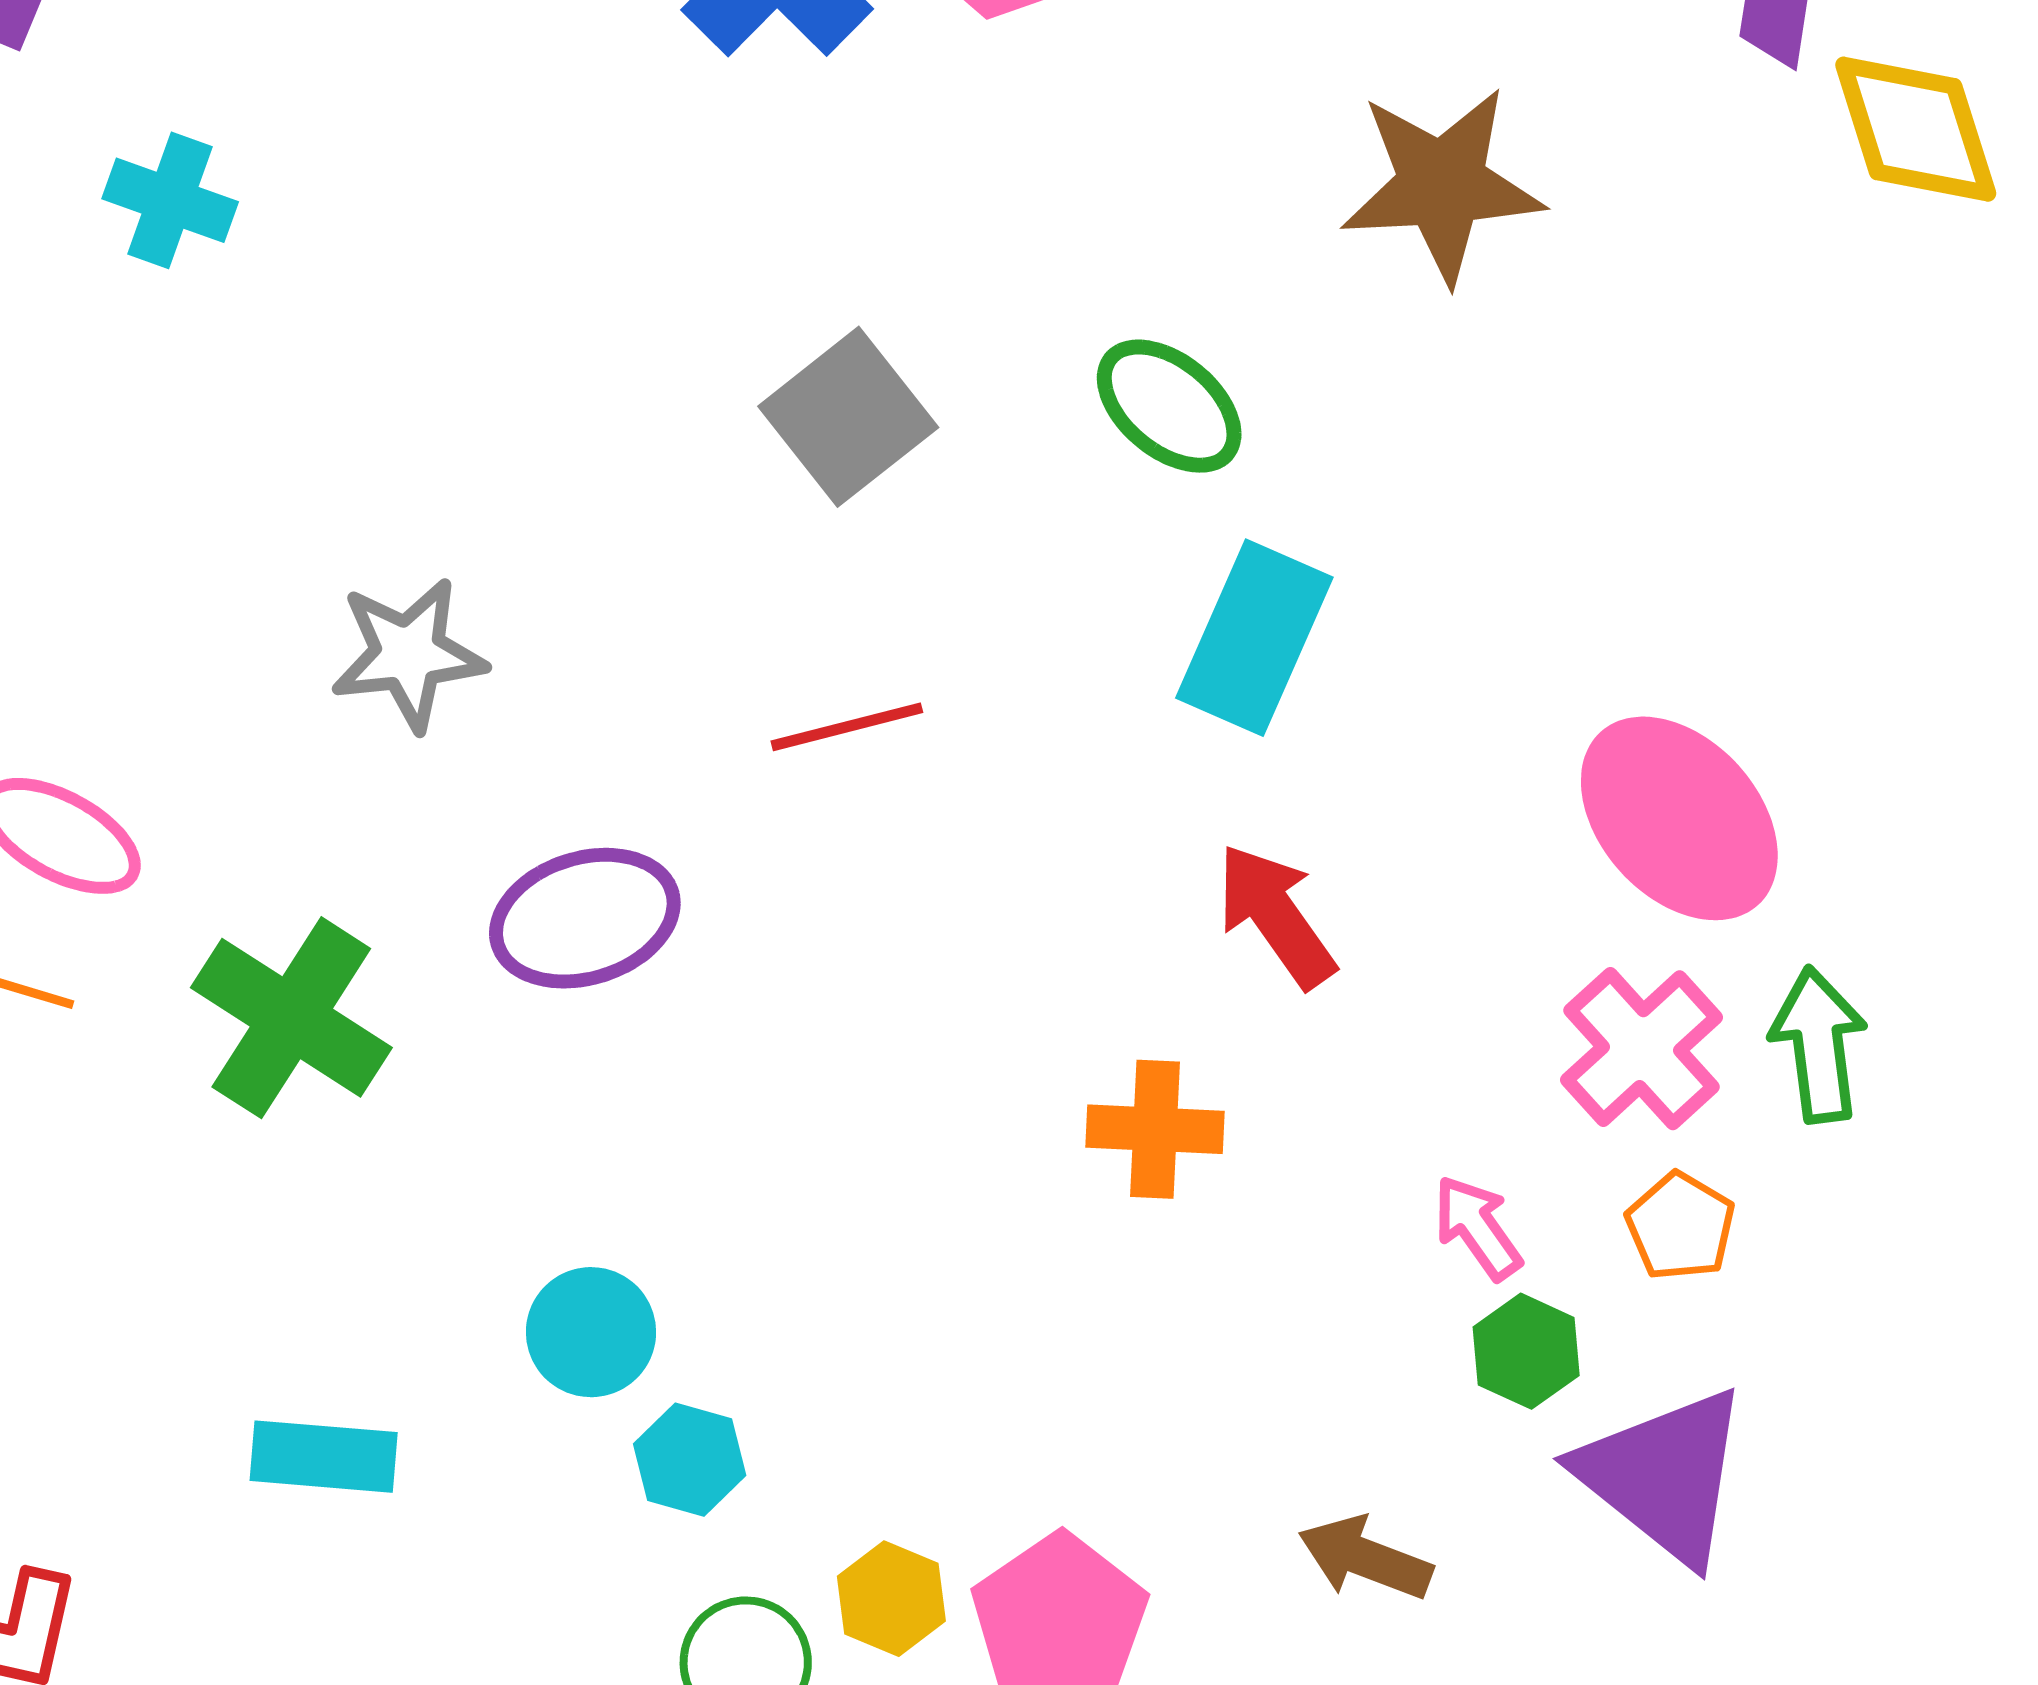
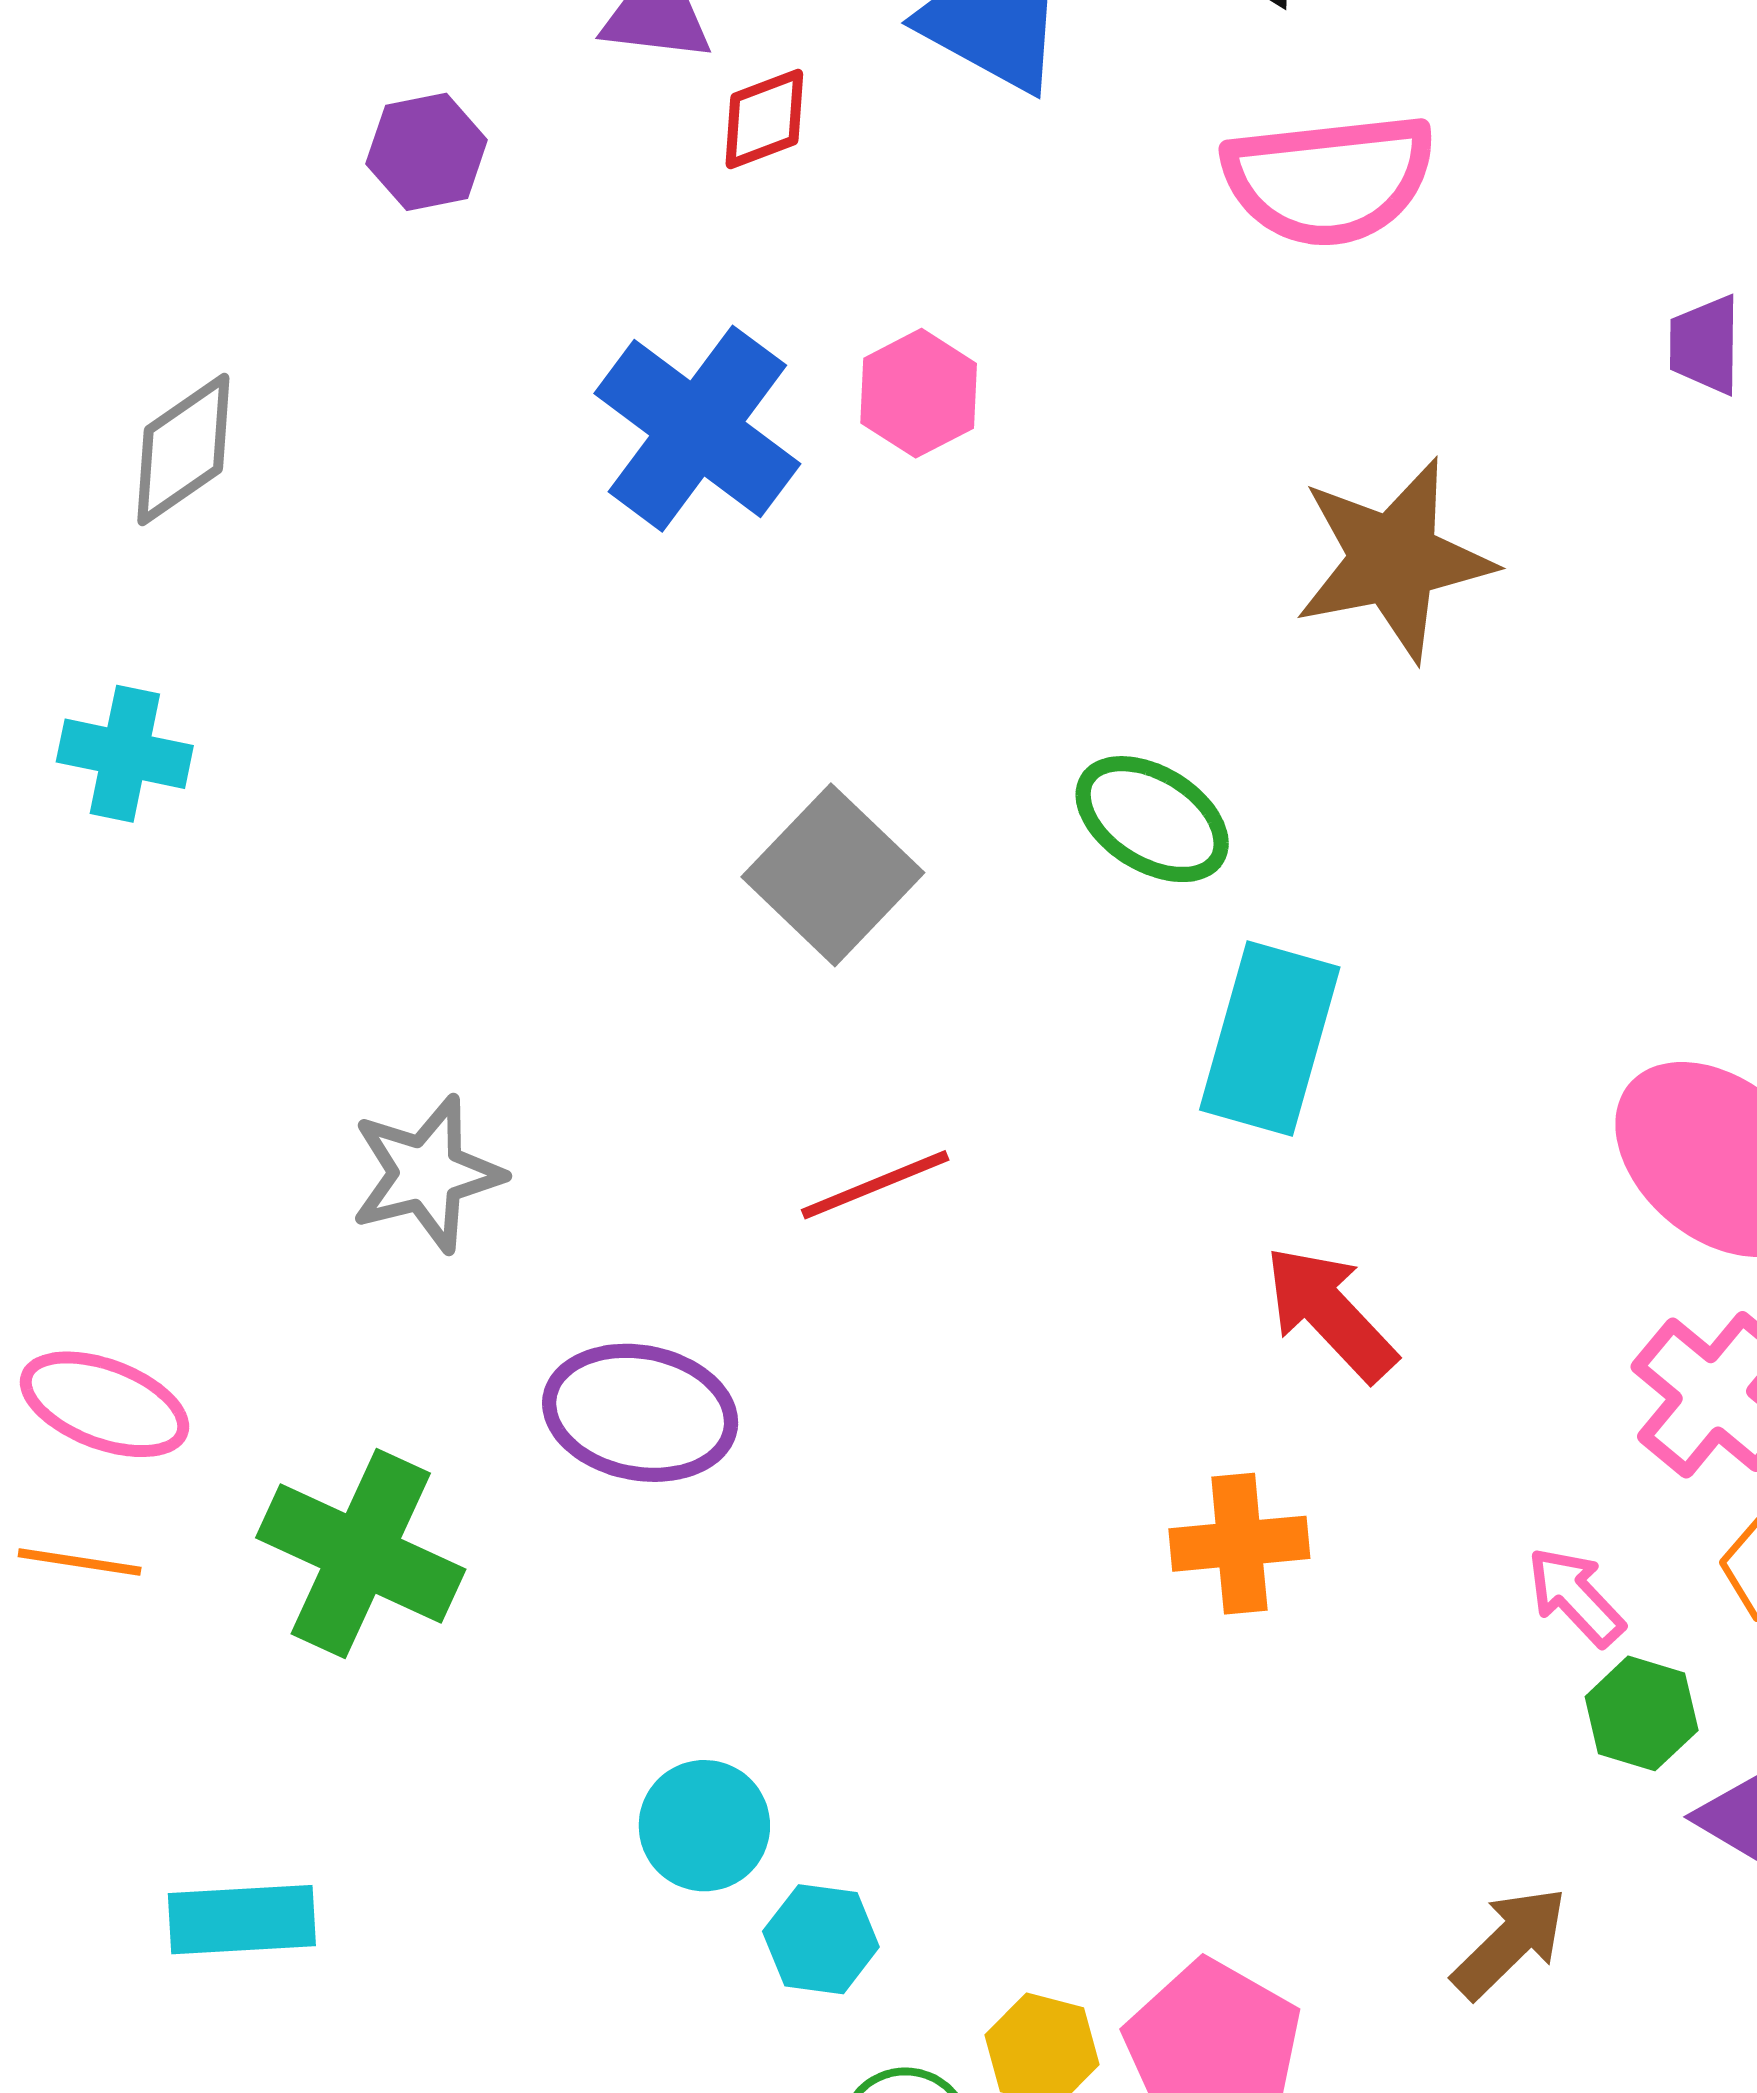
purple ellipse: (585, 918) -> (640, 1413), turned 36
cyan rectangle: (324, 1457) -> (242, 1920), moved
brown arrow: (1365, 1558) -> (1510, 1943), turned 123

